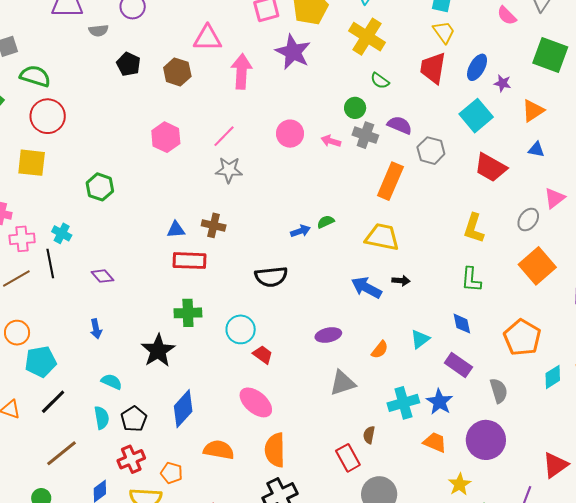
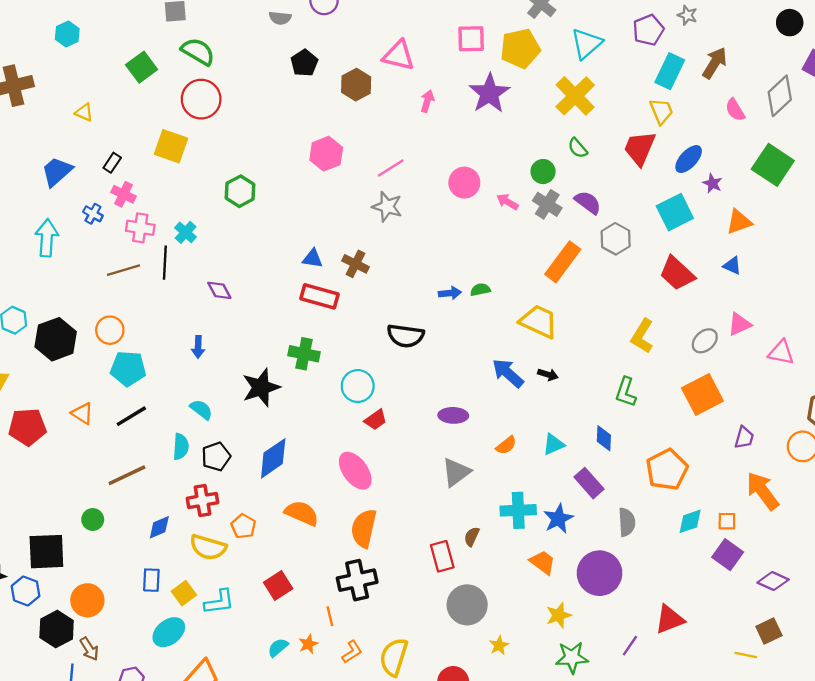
pink arrow: (242, 71) -> (427, 101), size x0.6
red trapezoid: (263, 355) -> (376, 420), turned 95
gray triangle: (342, 383) -> (456, 472), turned -32

